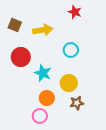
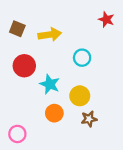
red star: (75, 12) -> (106, 20), moved
pink circle: (40, 116) -> (17, 134), moved

